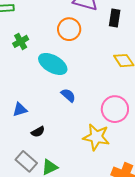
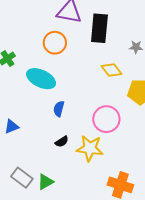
black rectangle: (115, 18) -> (99, 28), size x1.6
blue semicircle: (68, 95) -> (59, 109), turned -112
black semicircle: (38, 132) -> (62, 142), moved

